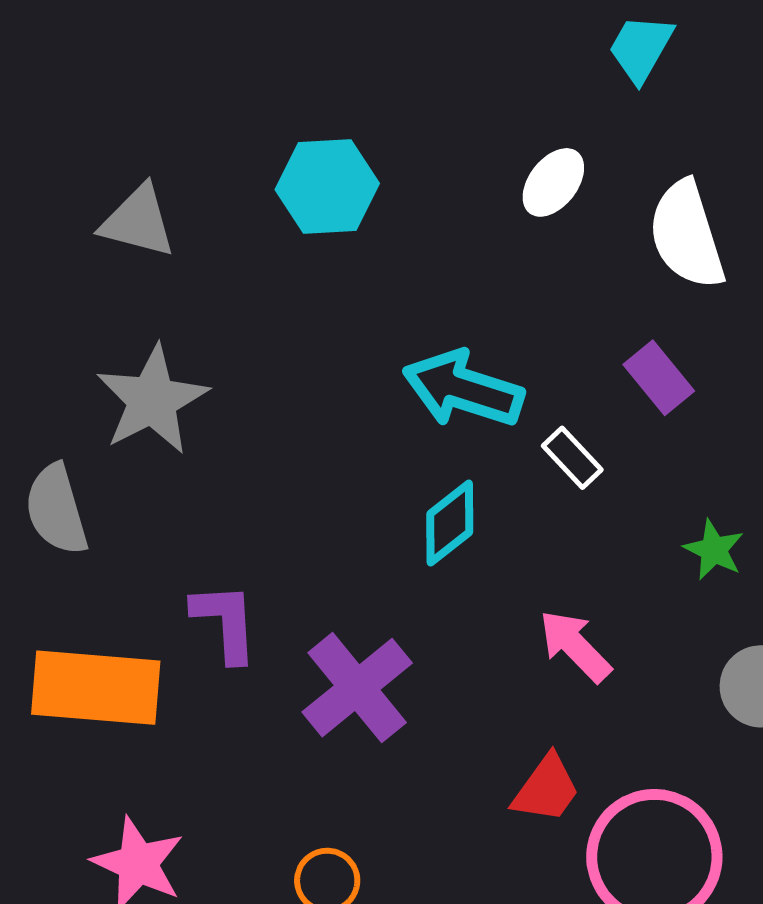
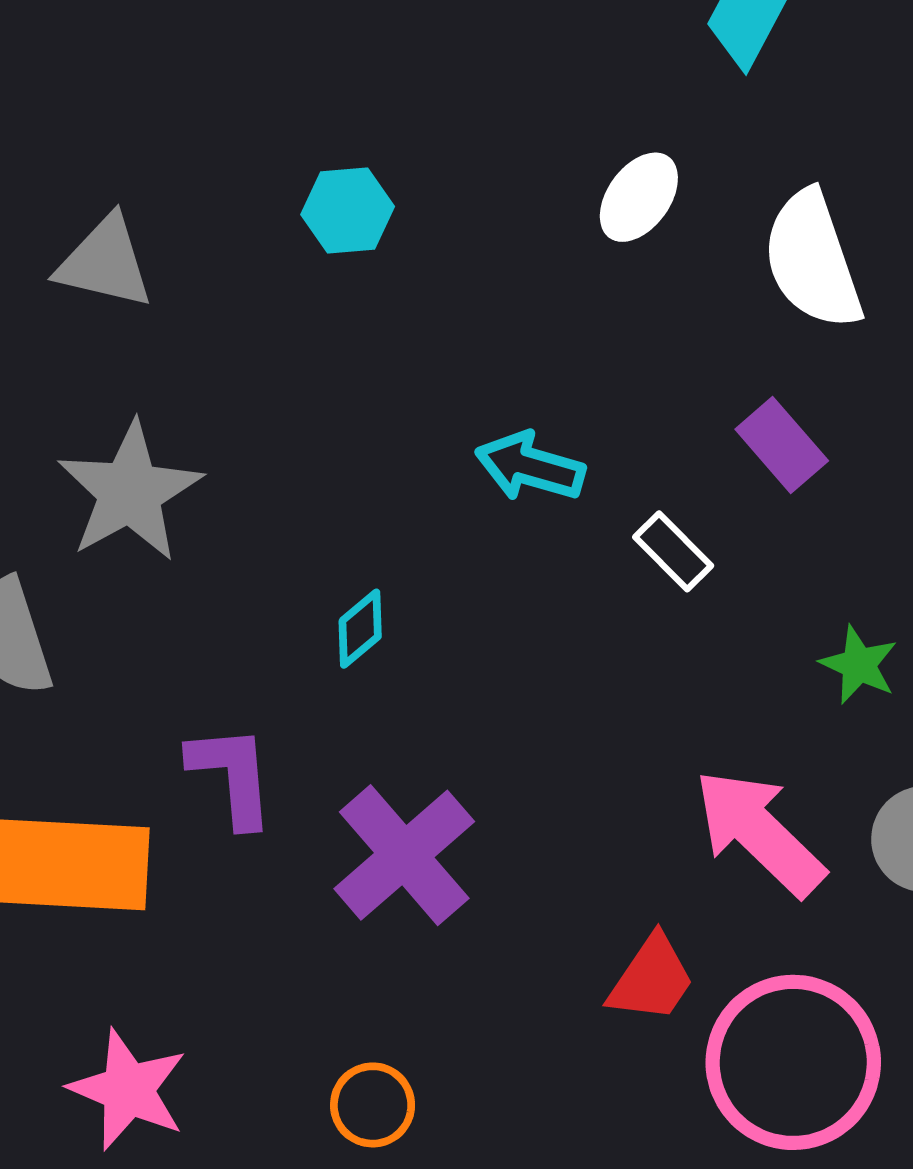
cyan hexagon: (327, 186) -> (348, 211), size x0.7
cyan arrow: (463, 389) -> (530, 467), size x0.7
cyan diamond: (450, 523) -> (360, 629), moved, size x0.7
pink arrow: (575, 646) -> (759, 832), moved, size x1.4

